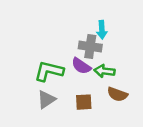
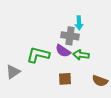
brown semicircle: (117, 94) -> (100, 81), moved
gray triangle: (46, 99) -> (13, 72), moved

